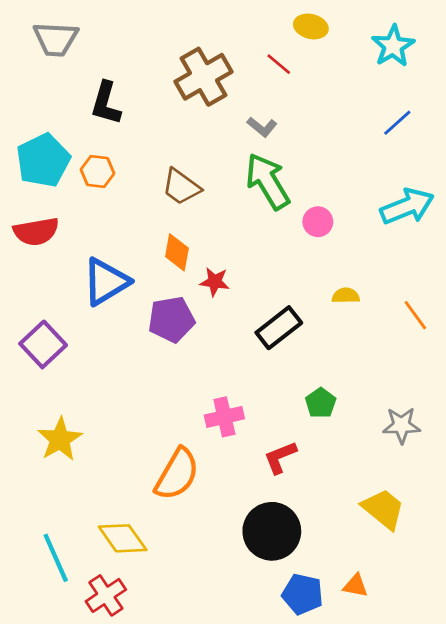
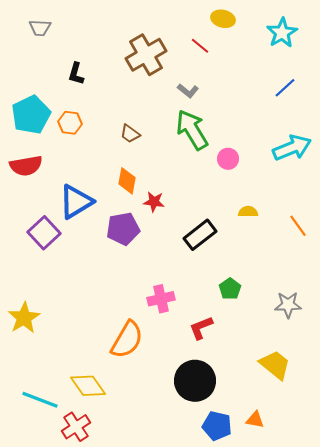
gray trapezoid: (56, 39) -> (40, 28), size x0.7
black L-shape: (106, 103) -> (76, 74), size x0.7
brown trapezoid: (181, 187) -> (130, 134), size x0.7
purple square: (43, 344) -> (44, 233), moved
yellow star: (60, 439) -> (24, 318), moved
cyan line: (56, 558) -> (40, 400), turned -45

